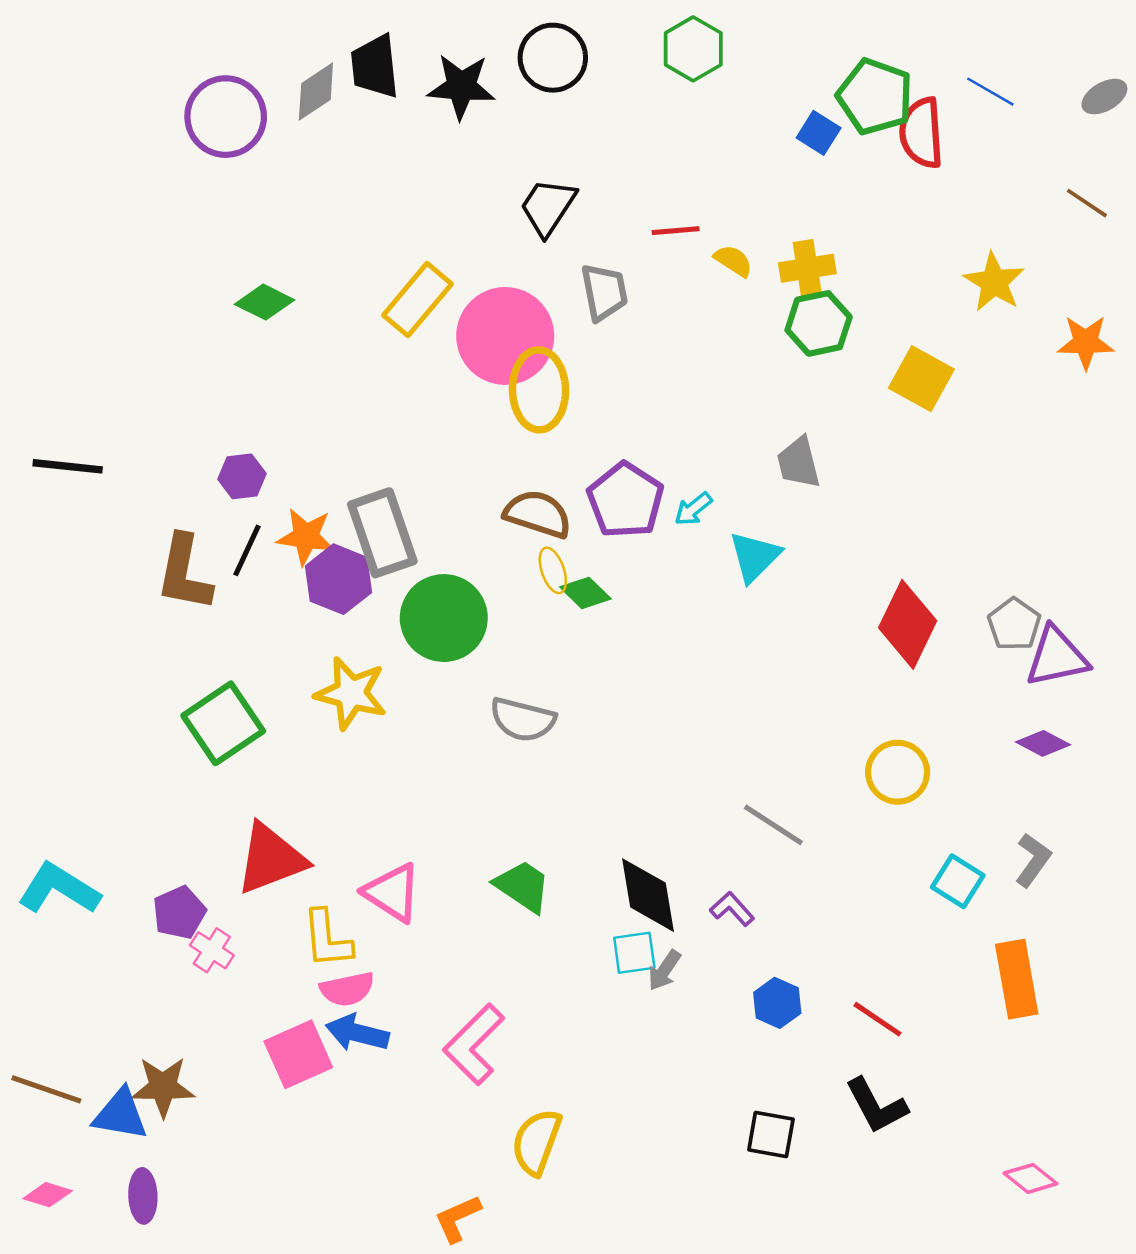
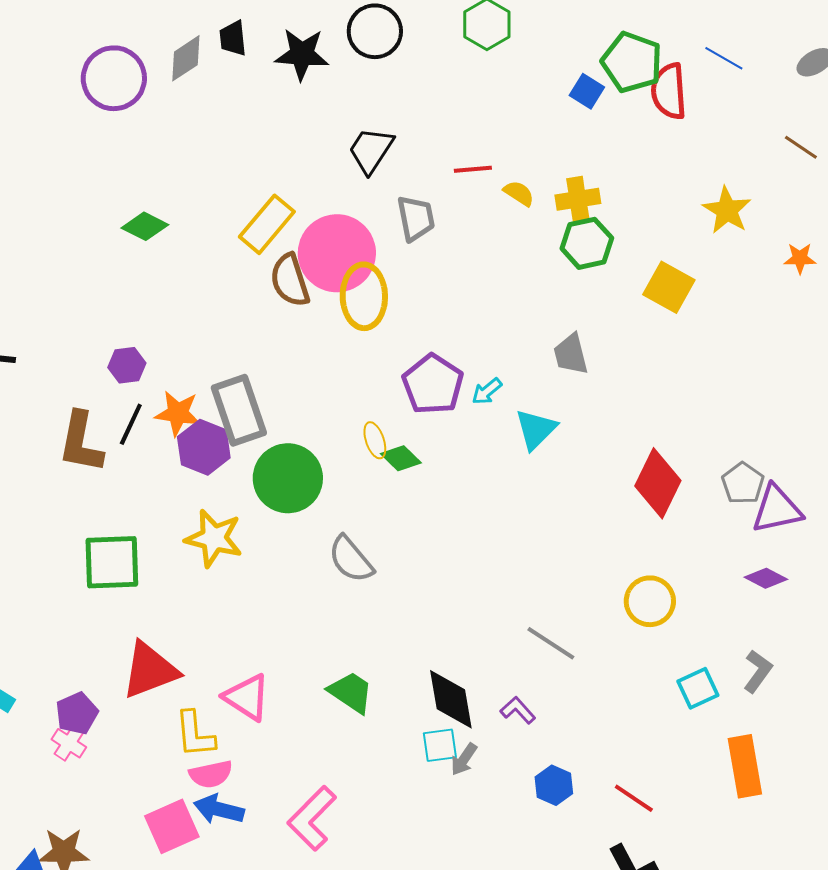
black trapezoid: (375, 66) -> (233, 38), size x0.7
orange star: (1086, 342) -> (800, 258), size x0.7
brown semicircle: (538, 514) -> (290, 280), moved, turned -126
gray semicircle: (523, 720) -> (351, 559), turned 36
green square: (223, 723) -> (112, 562), turned 32
cyan square: (958, 881) -> (698, 688), turned 33
pink cross: (212, 950) -> (69, 743), moved

